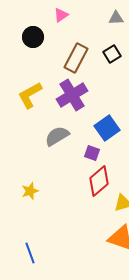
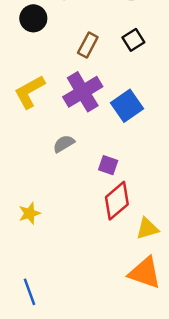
brown rectangle: (76, 58) -> (88, 45), size x0.7
blue square: (107, 128) -> (127, 106), moved
gray semicircle: (57, 136) -> (64, 144), size x0.7

